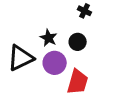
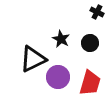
purple circle: (55, 63) -> (58, 77), moved

